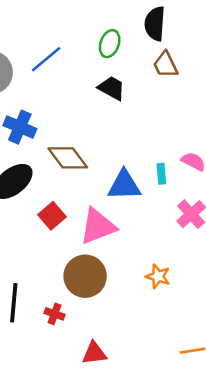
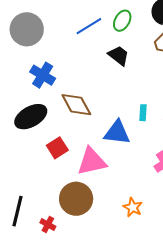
blue line: (46, 59) -> (89, 26), moved
cyan rectangle: (161, 174) -> (143, 113), moved

